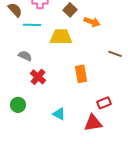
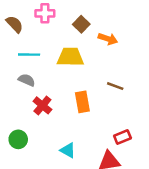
cyan line: (32, 25) -> (29, 55), moved
brown line: (115, 54) -> (115, 86), moved
orange rectangle: (81, 74) -> (82, 102), moved

